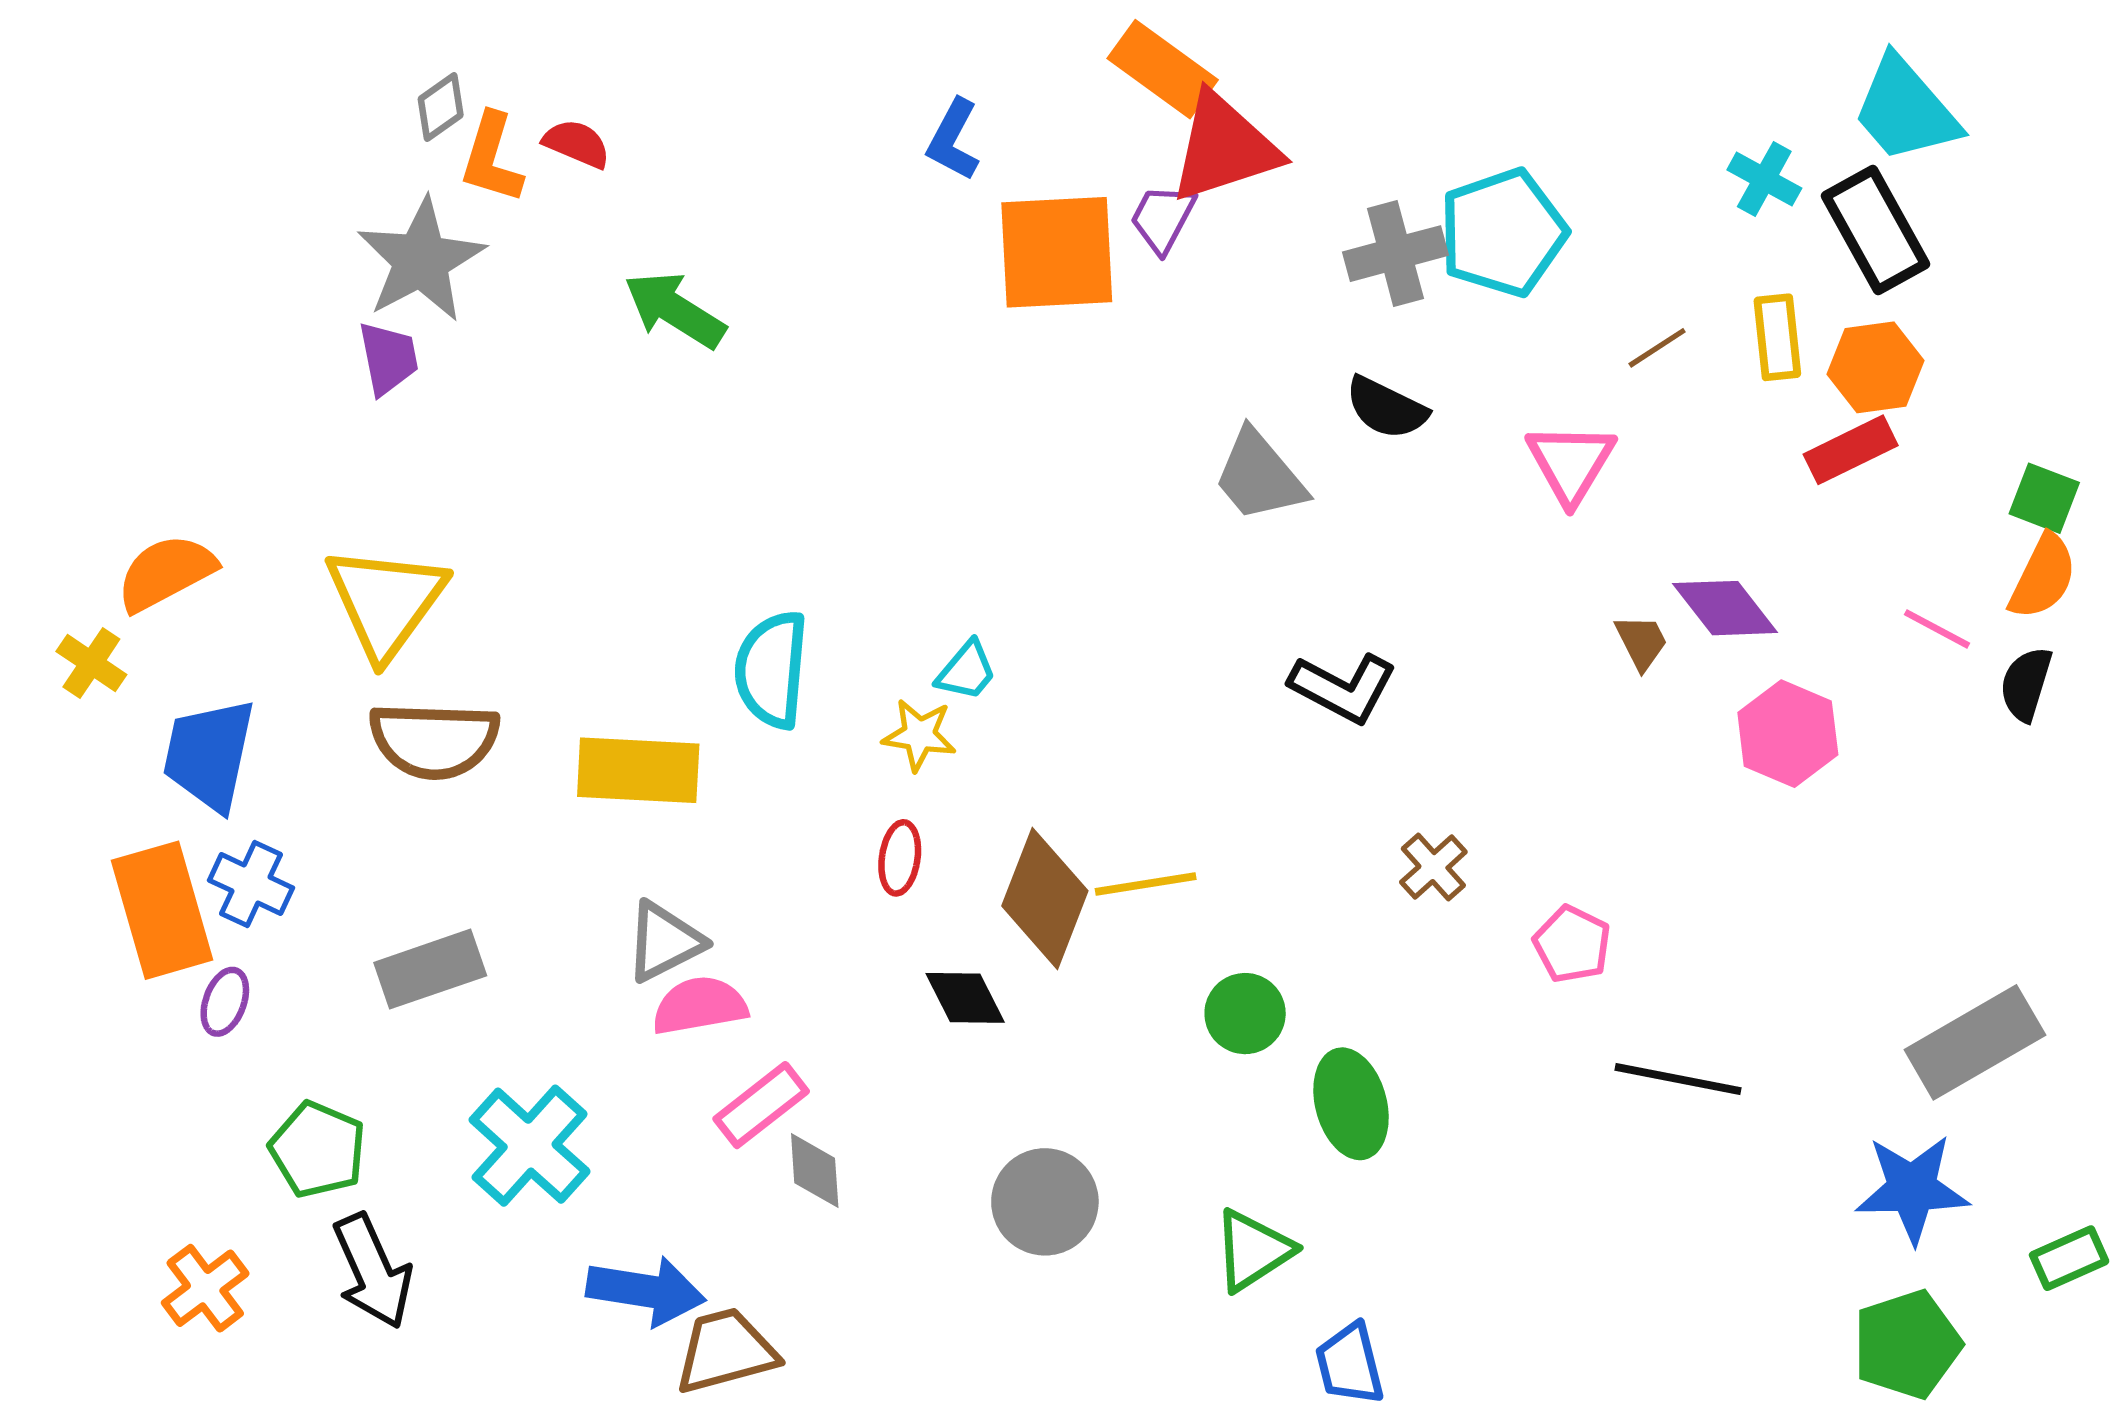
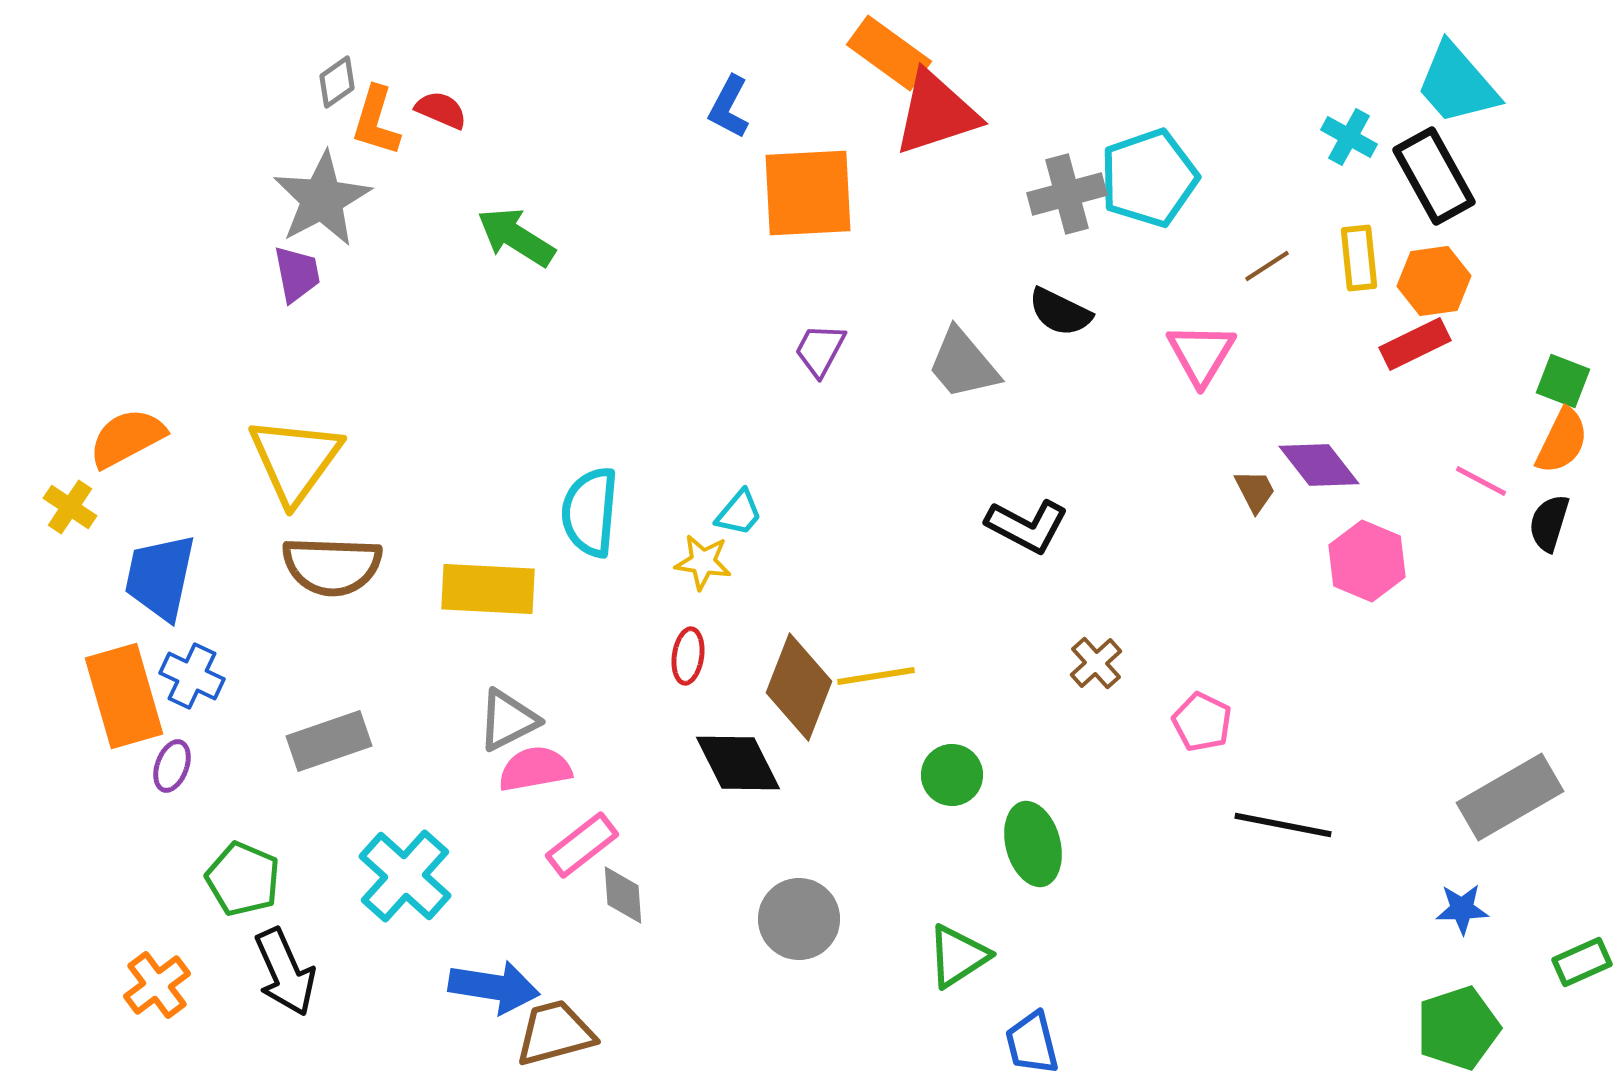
purple trapezoid: (1163, 218) -> (820, 350), moved
black diamond: (965, 998) -> (738, 763), size x1.4
blue star: (1912, 1189) -> (1462, 909), size x0.6

